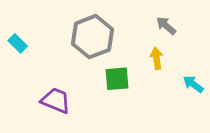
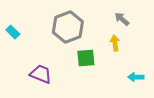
cyan arrow: (193, 84) -> (136, 77), moved, turned -35

